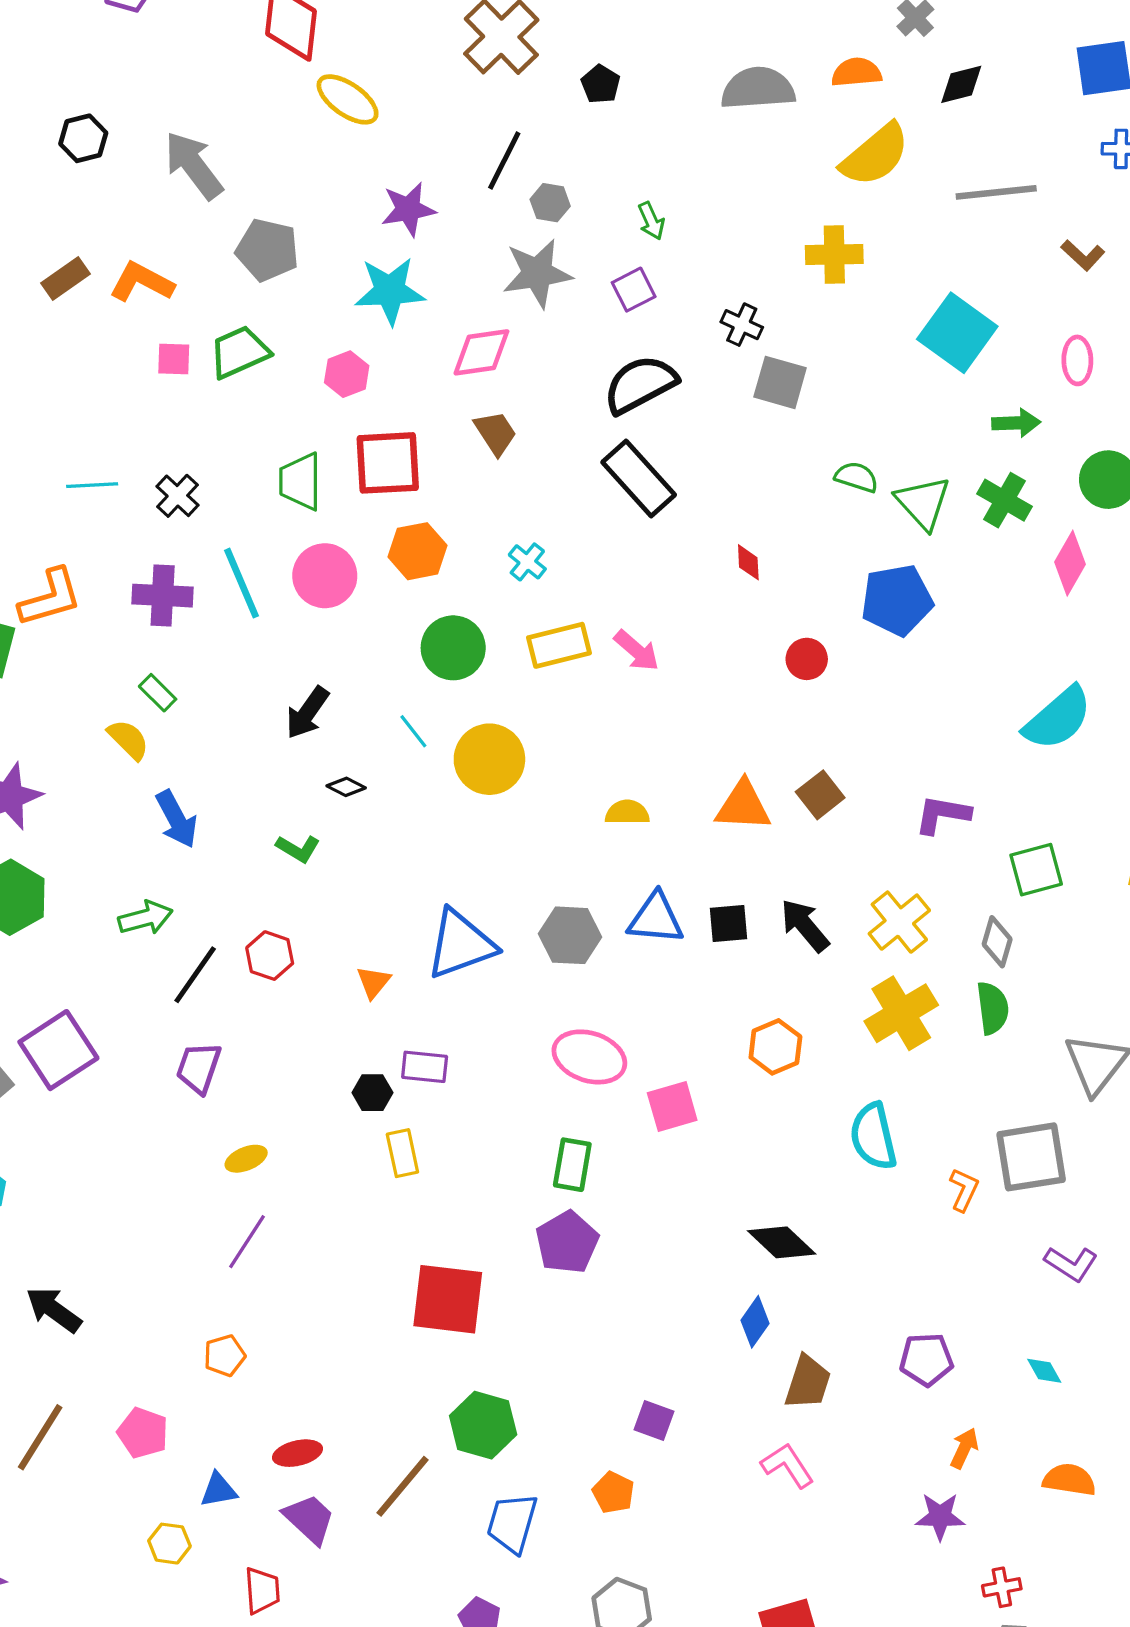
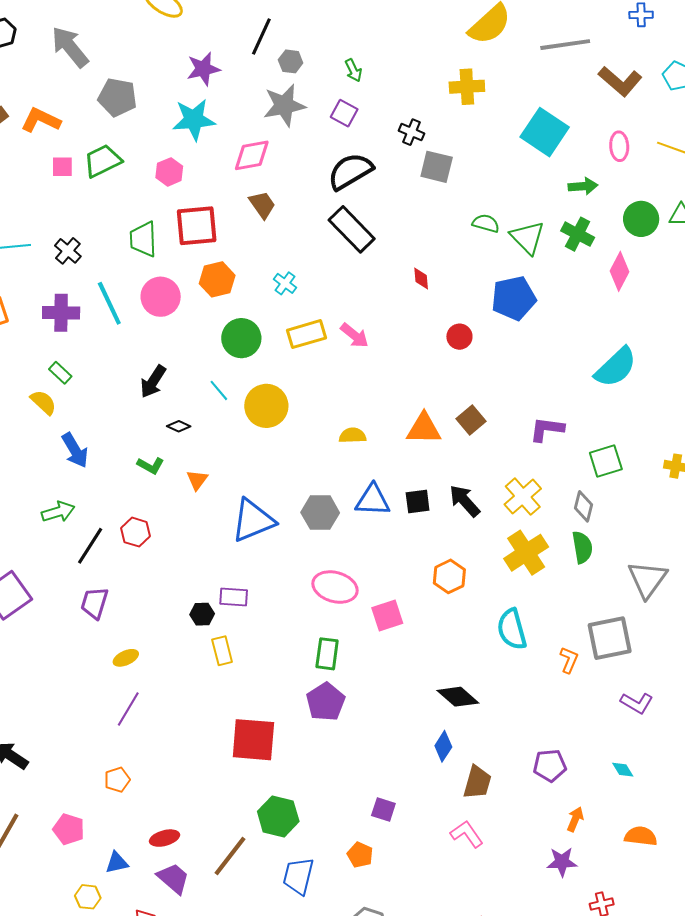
brown L-shape: (1083, 255) -> (620, 81), size x1.6
purple square: (634, 290) -> (344, 113), turned -32
orange triangle: (373, 982) -> (197, 480), moved

